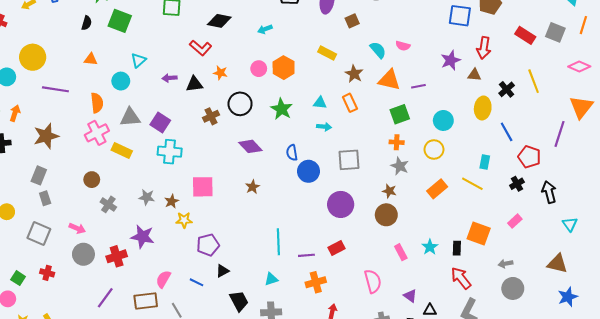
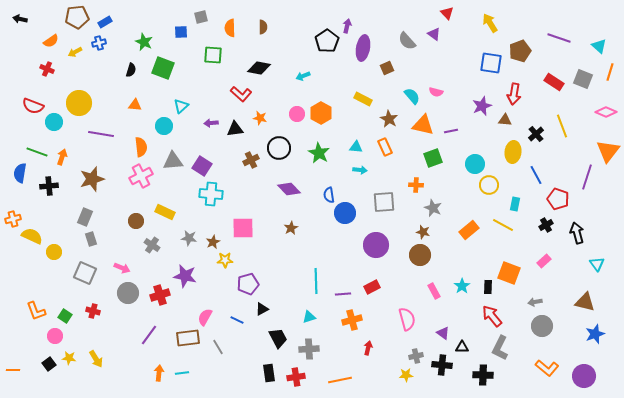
orange cross: (397, 142) -> (416, 185), moved
yellow circle: (434, 150) -> (489, 185), moved
yellow rectangle: (122, 151) -> (165, 212), moved

